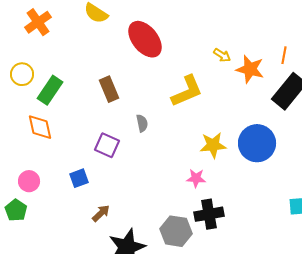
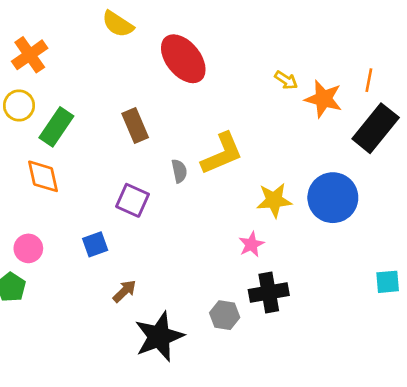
orange cross: (38, 22) -> (30, 55), moved
yellow L-shape: (187, 91) -> (222, 154), moved
pink star: (196, 178) -> (251, 244), turned -30
gray hexagon: (176, 231) -> (225, 315), size x0.7

